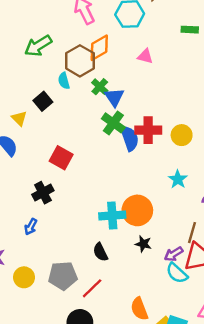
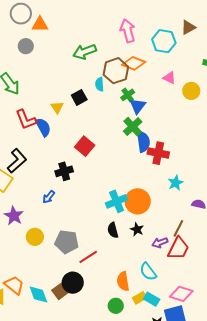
orange diamond: (99, 48) -> (134, 63), turned 40
red cross: (148, 130) -> (158, 153), moved
yellow circle: (182, 135) -> (191, 91), moved
cyan cross: (112, 216) -> (117, 201), turned -30
black semicircle: (100, 252) -> (113, 230), moved
cyan semicircle: (177, 273) -> (148, 272), moved

